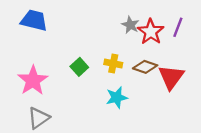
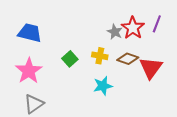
blue trapezoid: (34, 20) -> (30, 33), moved
gray star: (130, 25) -> (115, 32), moved

